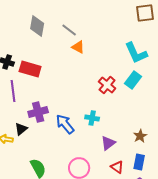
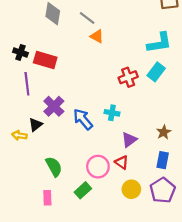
cyan L-shape: (136, 53) -> (159, 43), turned -75
red cross: (107, 85) -> (128, 77), turned 30
purple cross: (38, 112) -> (54, 106), turned -30
red triangle: (117, 167) -> (122, 162), moved

